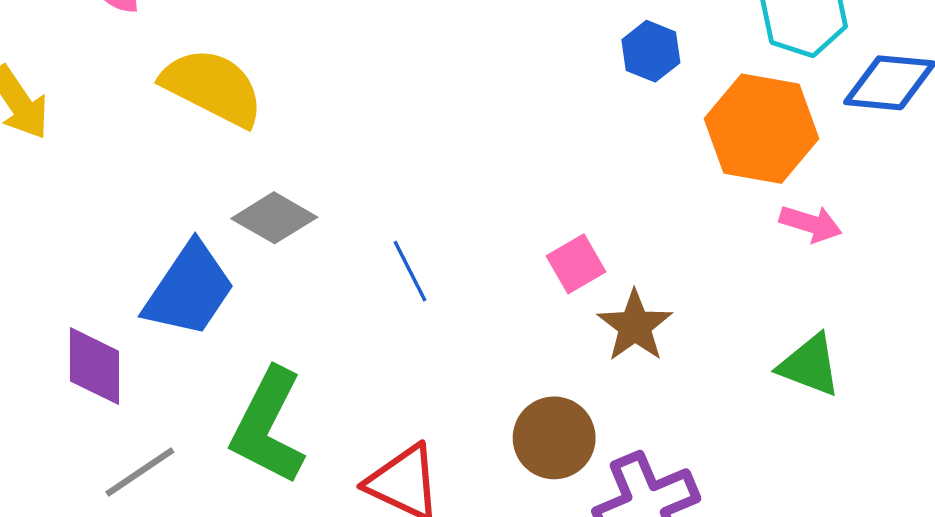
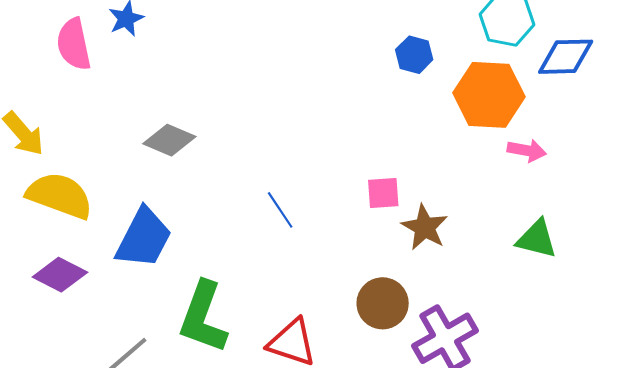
yellow semicircle: (213, 87) -> (60, 195), moved
gray diamond: (274, 218) -> (169, 140), moved
pink square: (576, 264) -> (383, 193), turned 33
purple diamond: (94, 366) -> (60, 275), moved, turned -56

